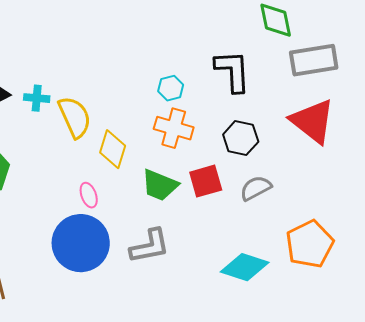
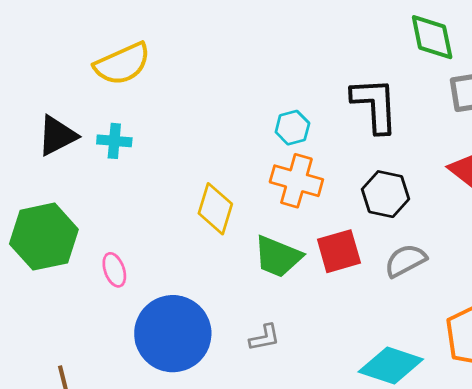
yellow semicircle: (75, 117) -> (122, 64), moved, turned 90
pink ellipse: (89, 195) -> (114, 270), moved
gray L-shape: (150, 246) -> (265, 338), size x0.6

